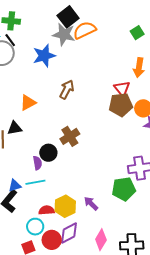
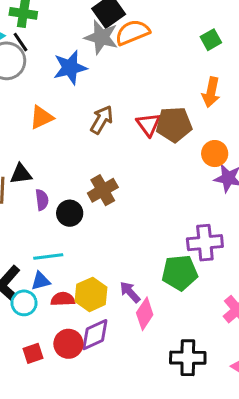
red triangle: (122, 89) -> (148, 124), moved
orange triangle: (28, 103) -> (41, 117), moved
brown pentagon: (121, 105) -> (174, 124), moved
purple semicircle: (37, 163) -> (42, 200), moved
blue triangle: (15, 185) -> (41, 281), moved
cyan circle: (35, 227) -> (24, 303), moved
pink diamond: (101, 240) -> (145, 314), moved

